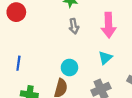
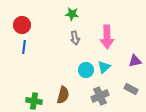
blue line: (18, 63) -> (24, 47), moved
cyan circle: (69, 67) -> (86, 70), moved

